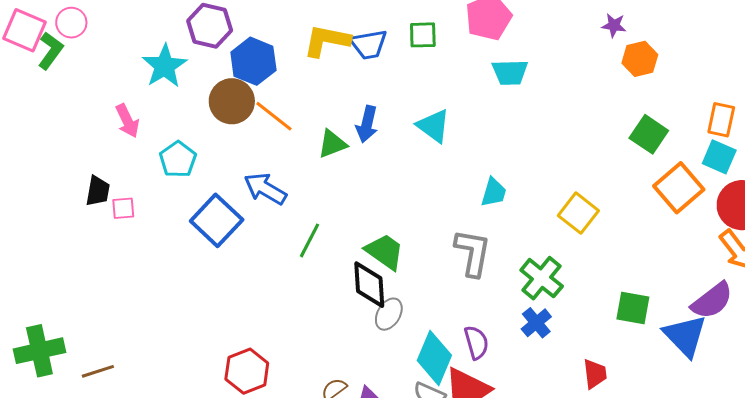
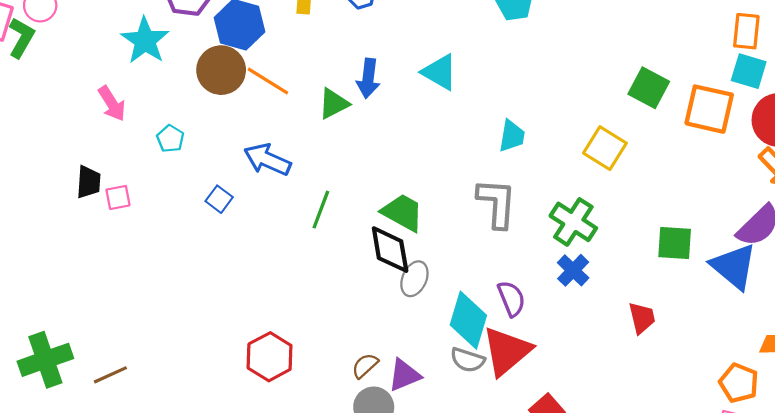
green square: (649, 134) -> (649, 88), moved
cyan pentagon: (178, 159) -> (170, 139), size x0.7
orange square: (679, 188) -> (709, 109), turned -30
blue square: (217, 220) -> (219, 199), size x0.5

